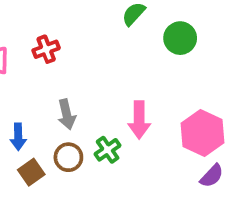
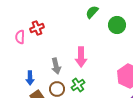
red cross: (46, 49) -> (37, 28), moved
pink arrow: (139, 120) -> (81, 57), moved

